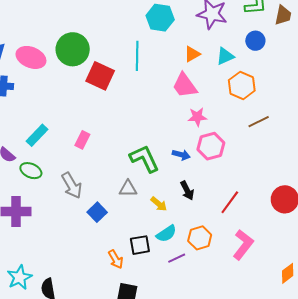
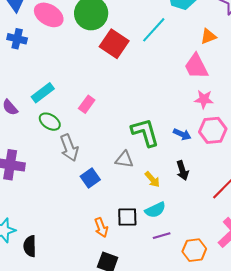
cyan line: (137, 56) -> (154, 30), turned 32
green ellipse: (31, 171) -> (50, 122), moved
orange hexagon: (200, 238) -> (194, 250), moved

